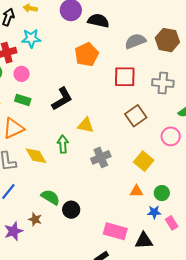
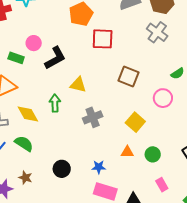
pink circle: (22, 74) -> (34, 43), moved
red square: (125, 77) -> (103, 39), moved
gray cross: (163, 83) -> (157, 32), moved, turned 30
brown square: (136, 116) -> (129, 76), turned -35
green semicircle: (50, 197) -> (24, 144), moved
blue star: (154, 212) -> (99, 167), moved

